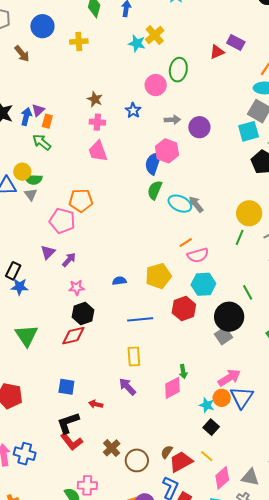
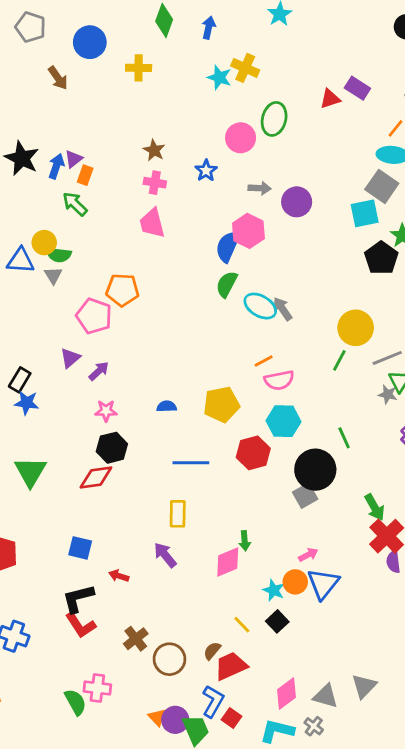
yellow cross: (155, 35) -> (245, 68), turned -30
pink arrow: (229, 378) -> (308, 555), size x0.6
yellow line: (207, 456) -> (242, 625), moved

